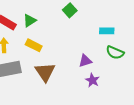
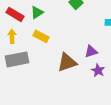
brown triangle: (45, 72) -> (67, 62), moved, turned 45

